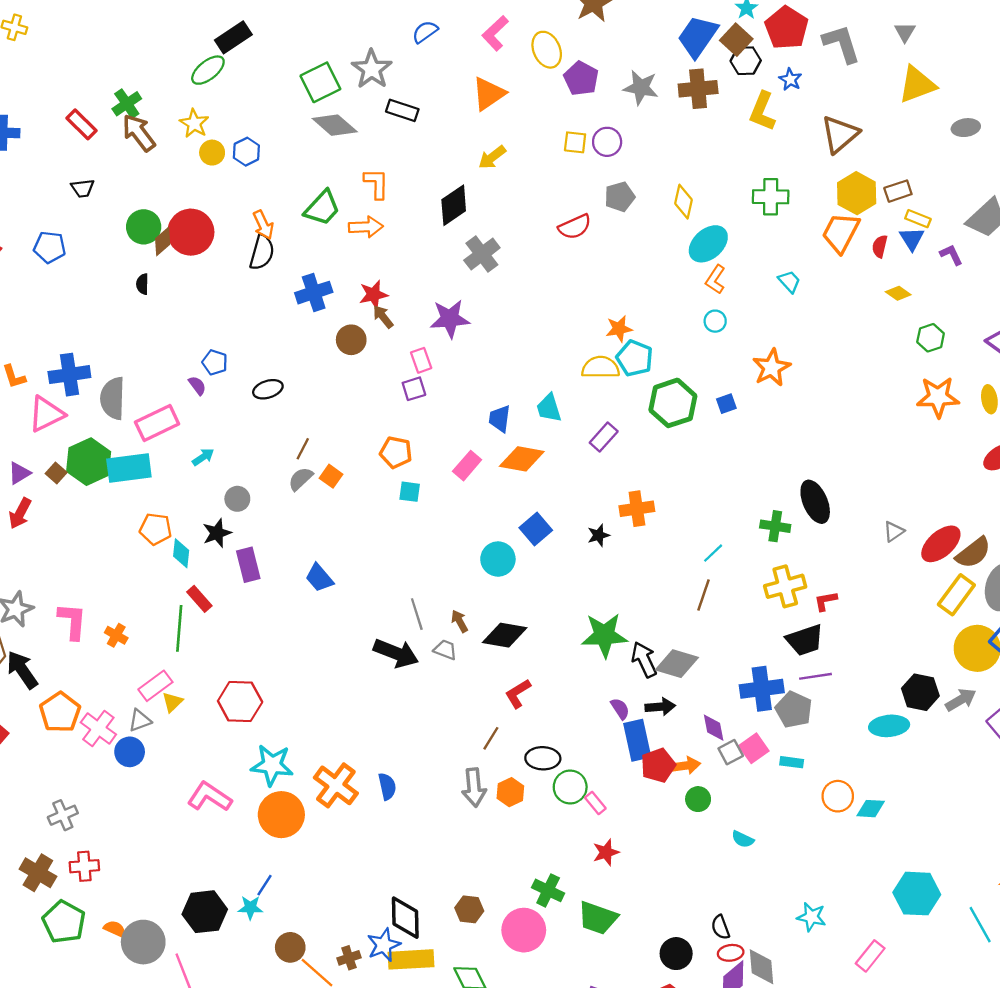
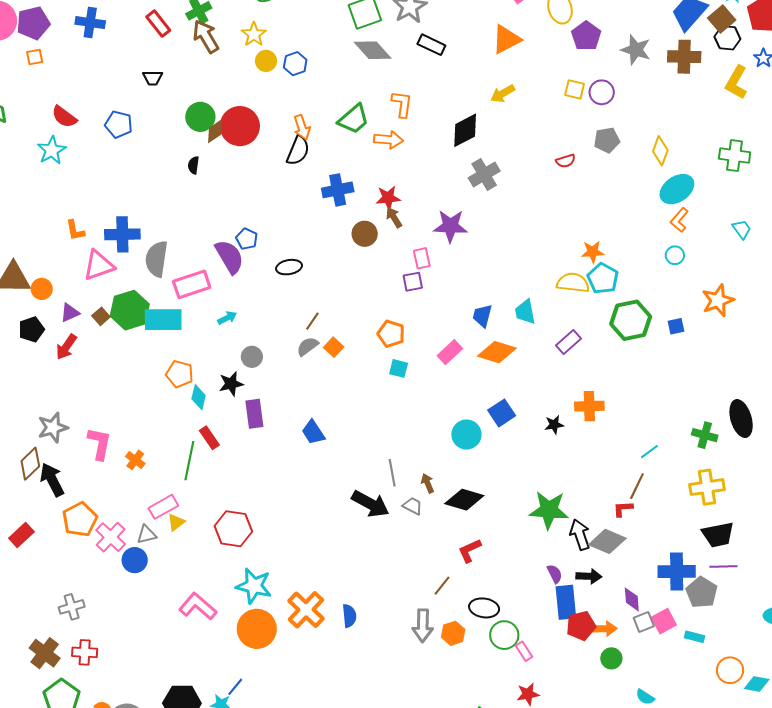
red semicircle: (575, 227) -> (566, 161), size x0.7
purple semicircle: (197, 385) -> (229, 257), size x2.0
red L-shape: (826, 601) -> (623, 509), moved

